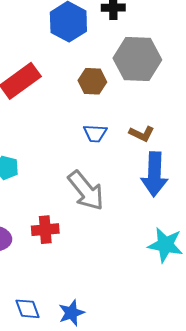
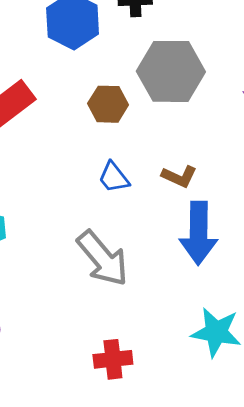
blue trapezoid: (95, 133) -> (114, 177), turned 50
red cross: (45, 230) -> (113, 359), moved

